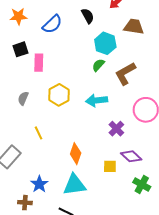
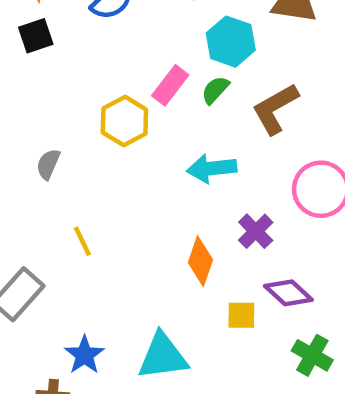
black square: (21, 49) -> (36, 36), moved
pink rectangle: (39, 63) -> (170, 85), moved, turned 36
yellow hexagon: (59, 95) -> (124, 121), moved
orange diamond: (76, 154) -> (200, 261), moved

